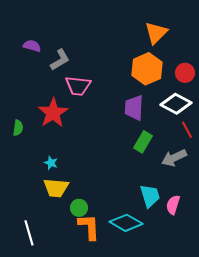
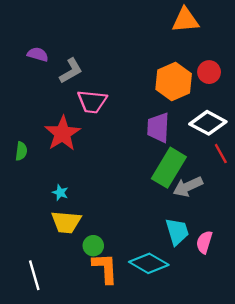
orange triangle: (156, 33) -> (185, 20), moved, turned 40
red circle: (185, 73) -> (209, 72), moved
green rectangle: (143, 142) -> (169, 168), size x1.5
gray arrow: (174, 158) -> (188, 187), moved

